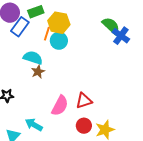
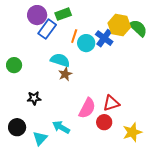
yellow hexagon: (59, 23) -> (119, 25), moved
blue cross: (121, 36) -> (104, 38), moved
red circle: (84, 126) -> (104, 122), moved

